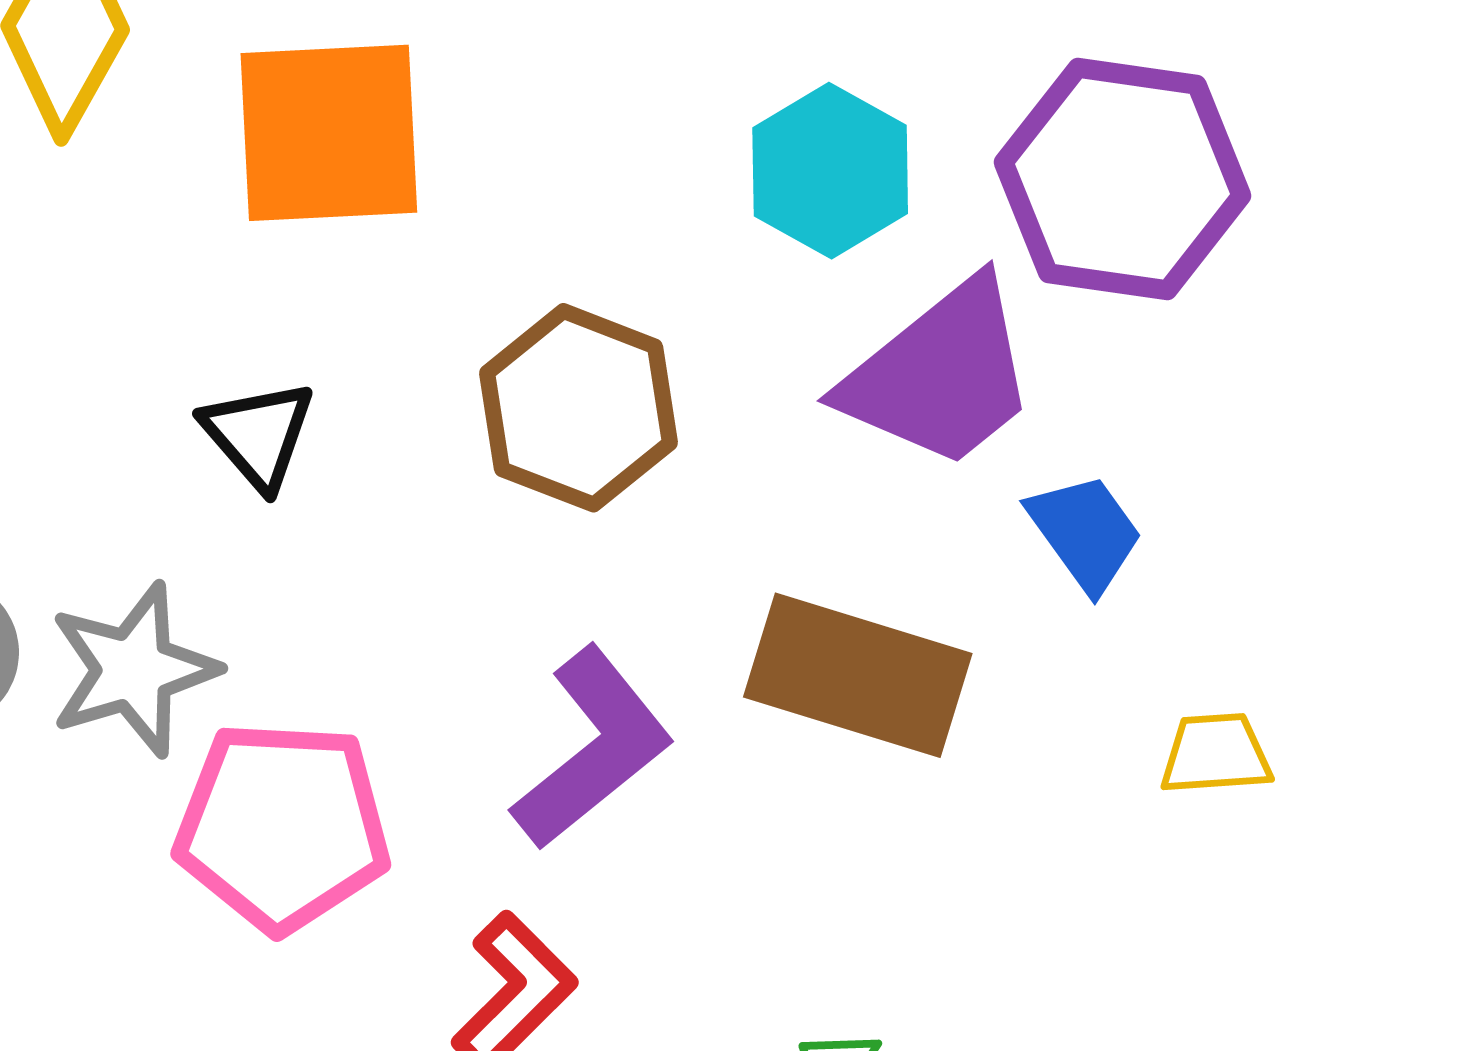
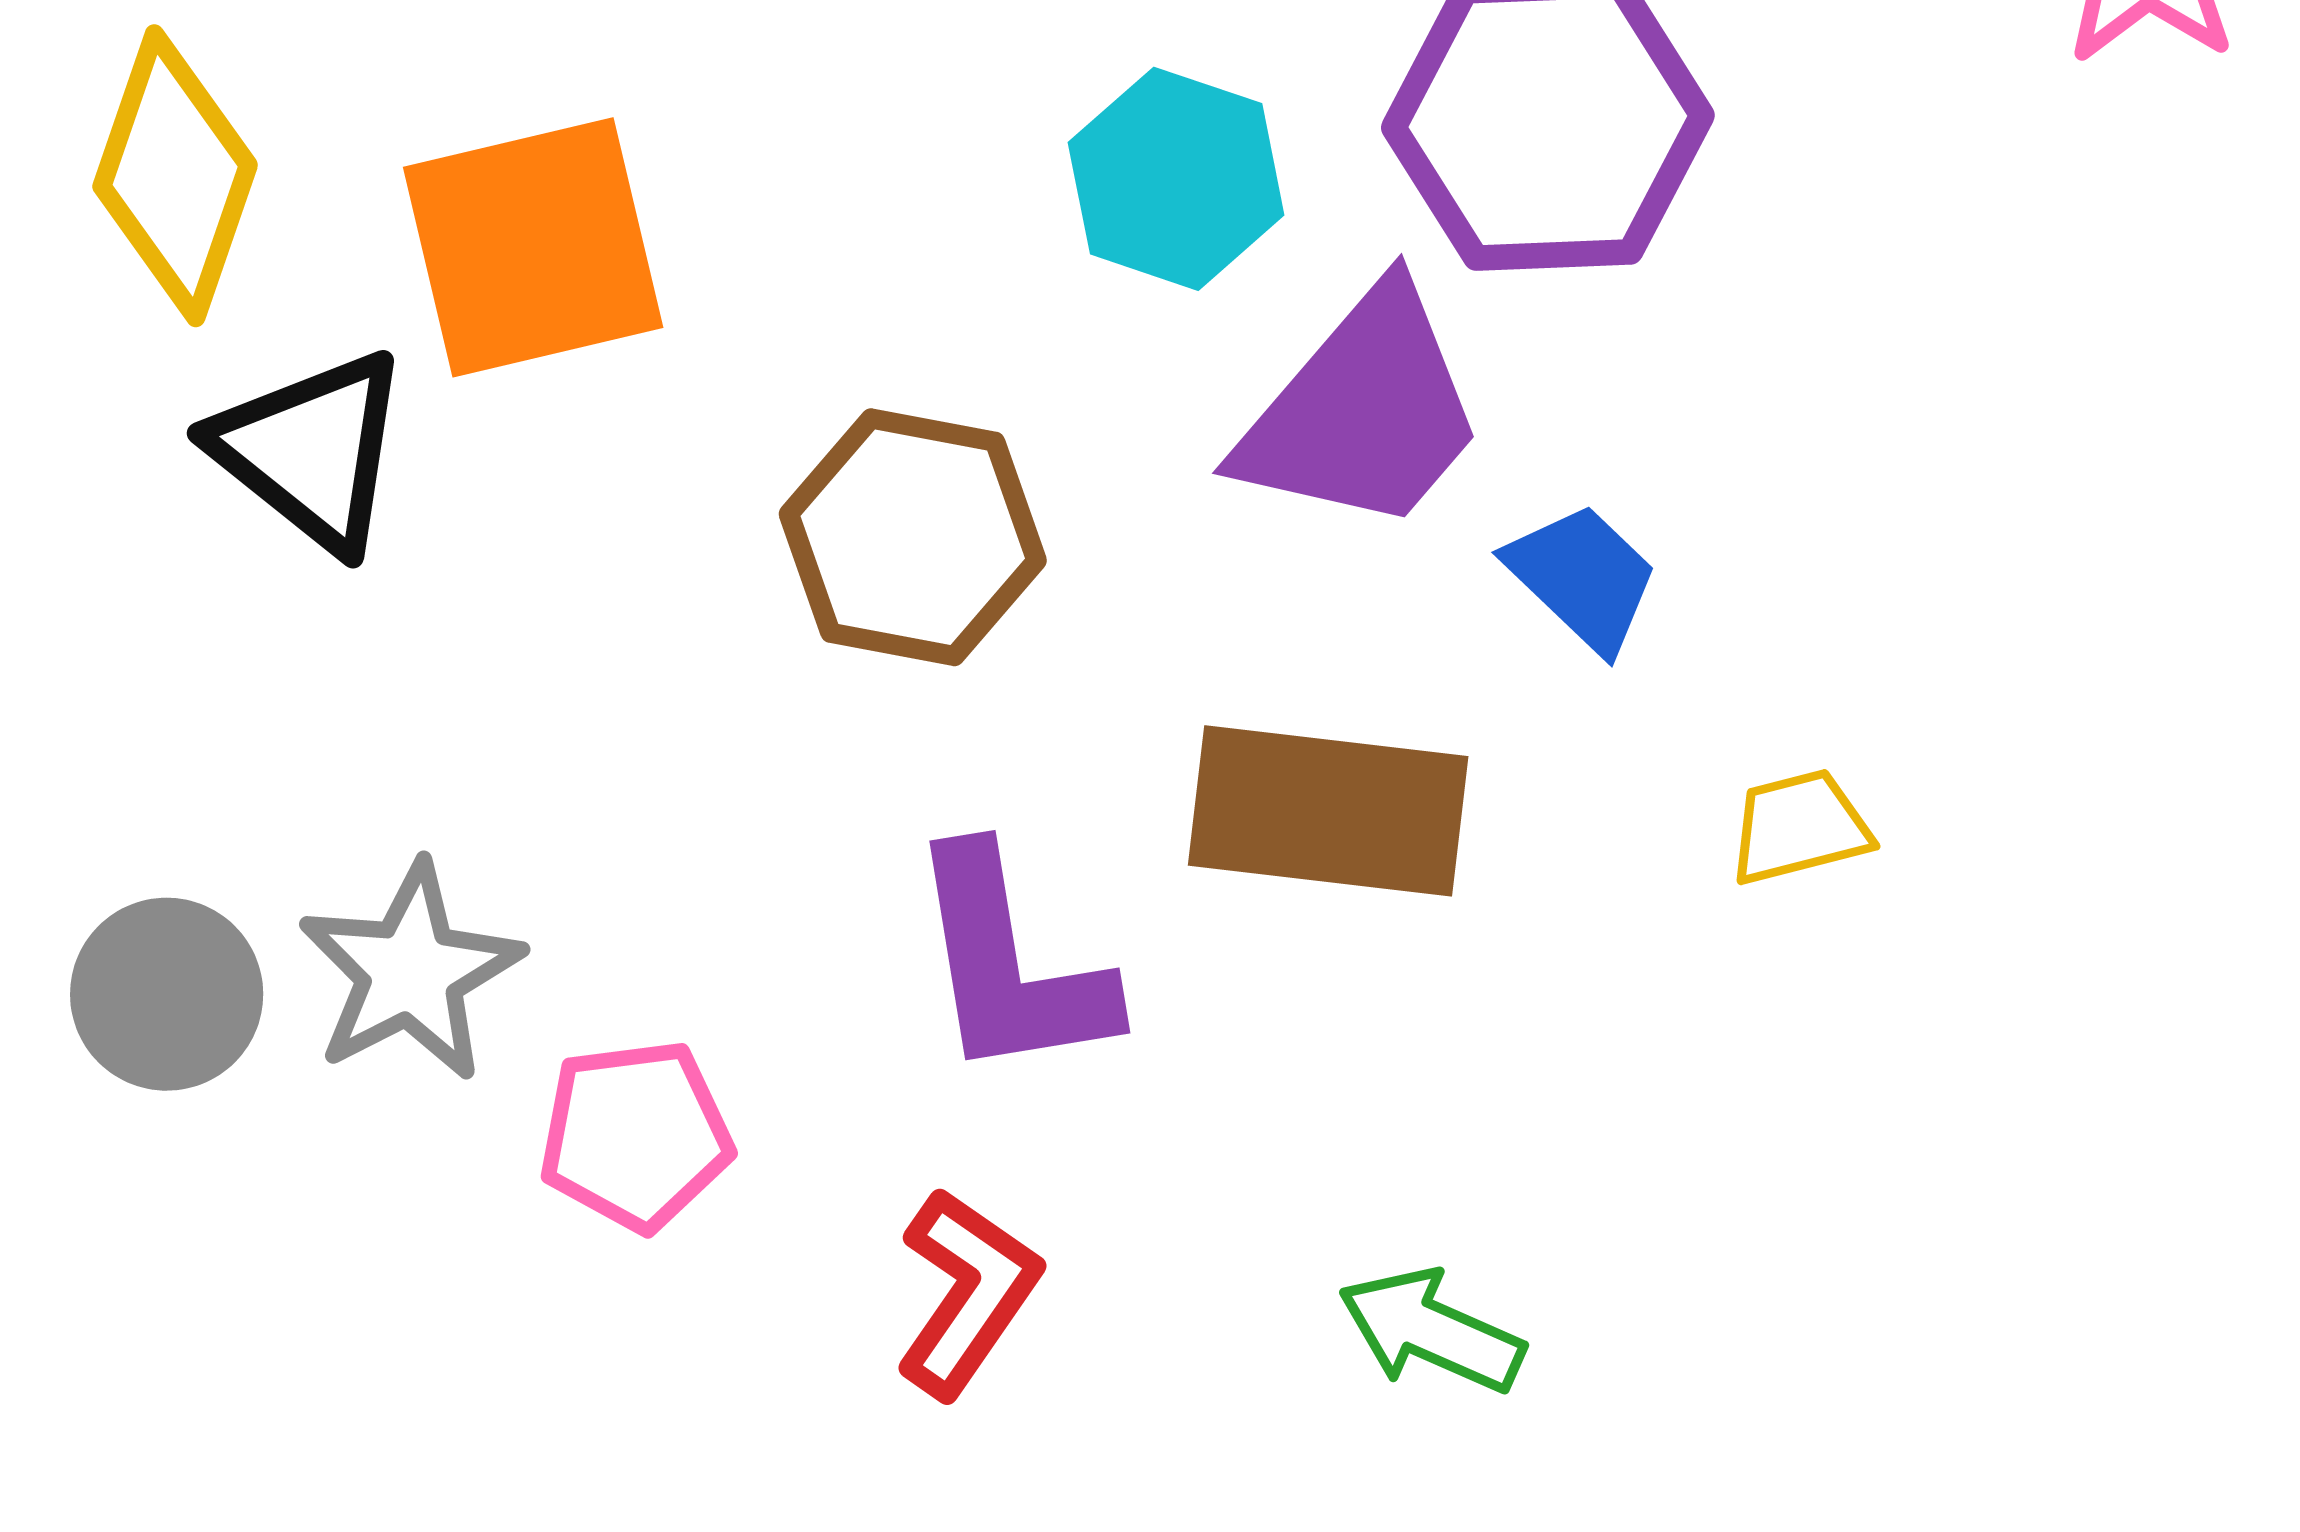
black triangle: (258, 435) -> (311, 451), moved, size x1.4
purple L-shape: (593, 748) -> (1010, 965), turned 130
pink pentagon: (283, 826) -> (636, 1135), size x0.7

